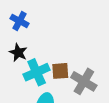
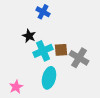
blue cross: (20, 21) -> (43, 12), moved

